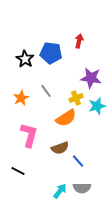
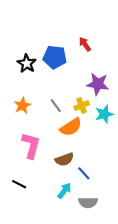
red arrow: (79, 41) -> (85, 44), turned -48
gray line: (46, 91) -> (56, 106), moved
cyan arrow: (60, 191) -> (64, 191), moved

